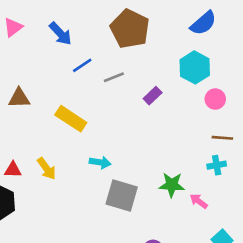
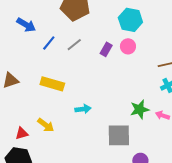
pink circle: (215, 99) -> (128, 46), moved
gray square: (122, 195) -> (119, 135), moved

